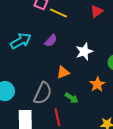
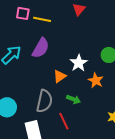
purple semicircle: (51, 41) -> (41, 48), size x1.5
white star: (84, 52) -> (79, 63), moved

